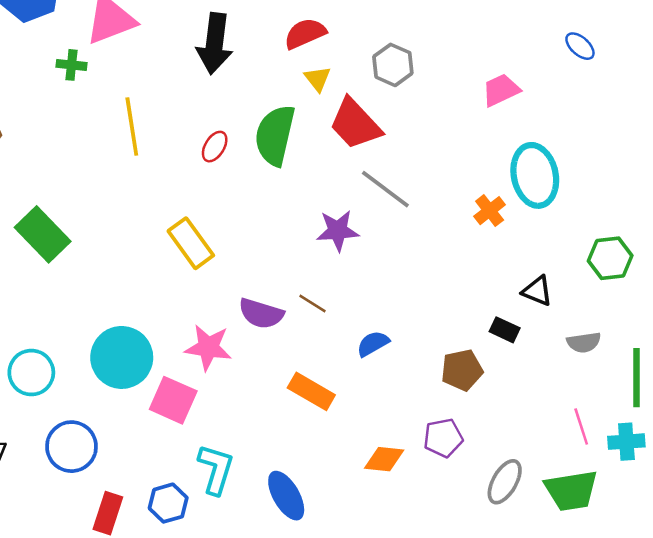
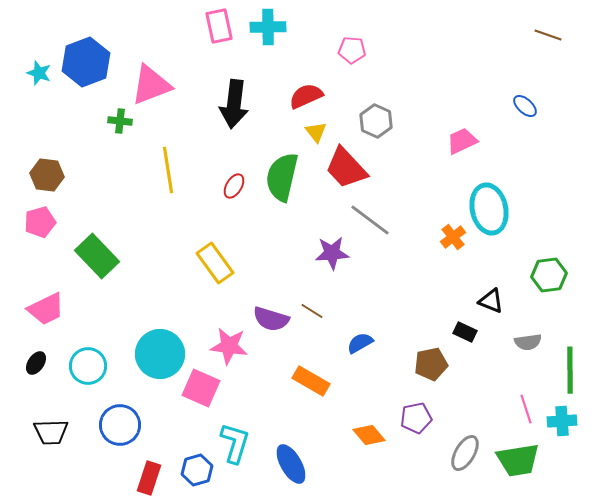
orange diamond: (384, 459) -> (369, 435), turned 44

